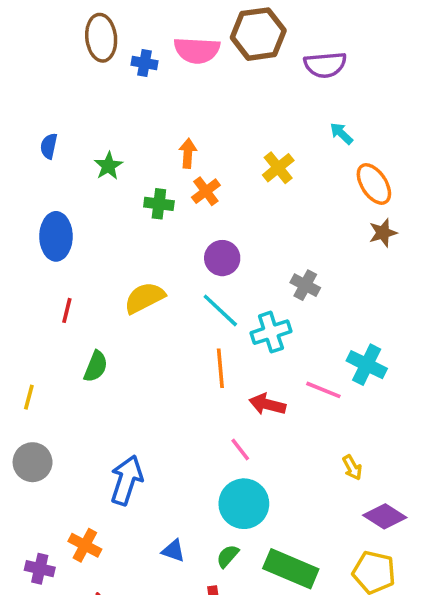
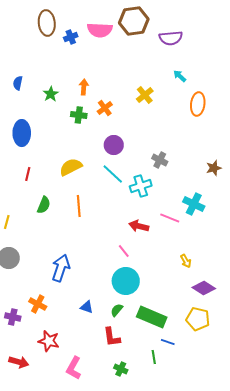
blue cross: (145, 63) -> (71, 37), turned -32
orange arrow: (188, 153) -> (84, 87), moved
orange ellipse: (374, 184) -> (198, 104), turned 40
brown star: (383, 233) -> (214, 168), moved
orange line: (220, 368) -> (79, 206), moved

